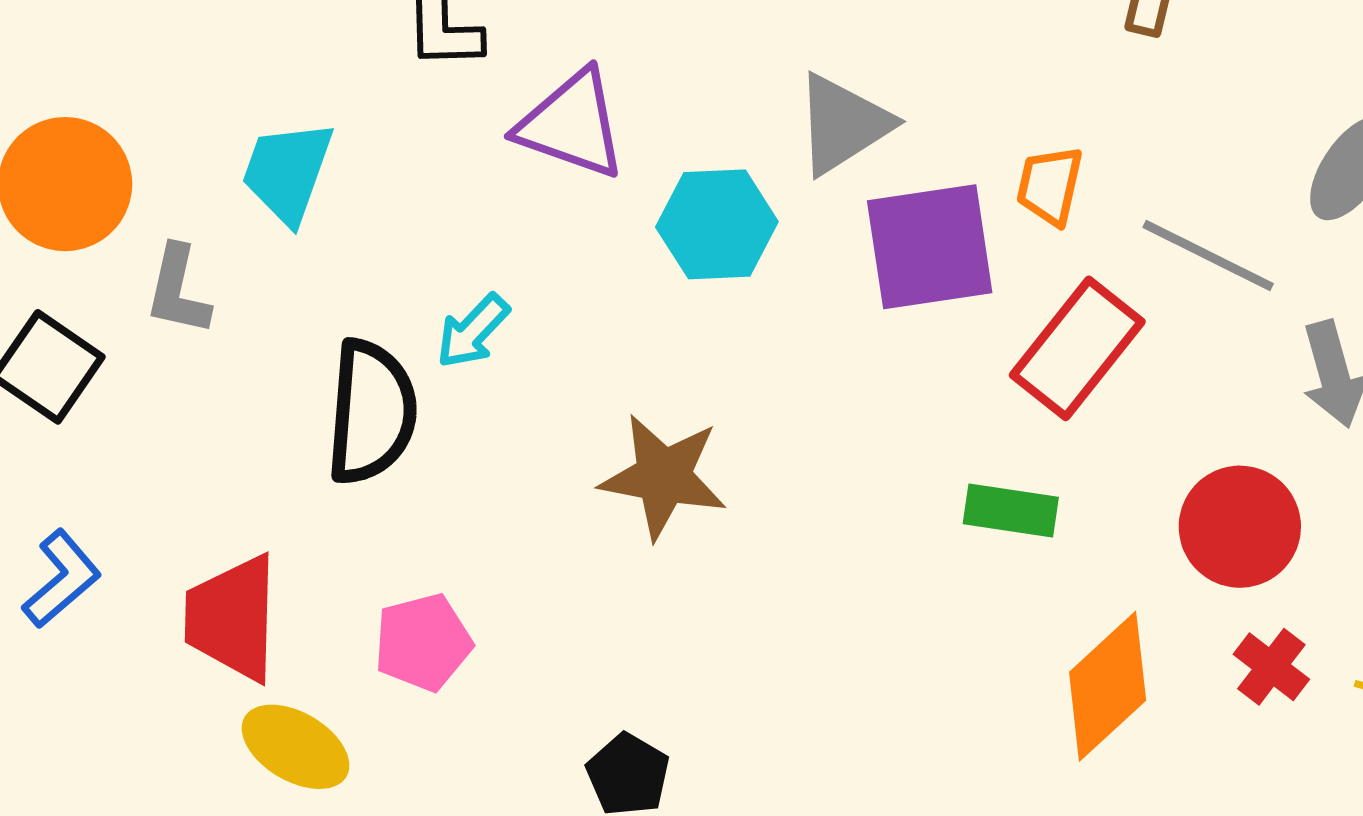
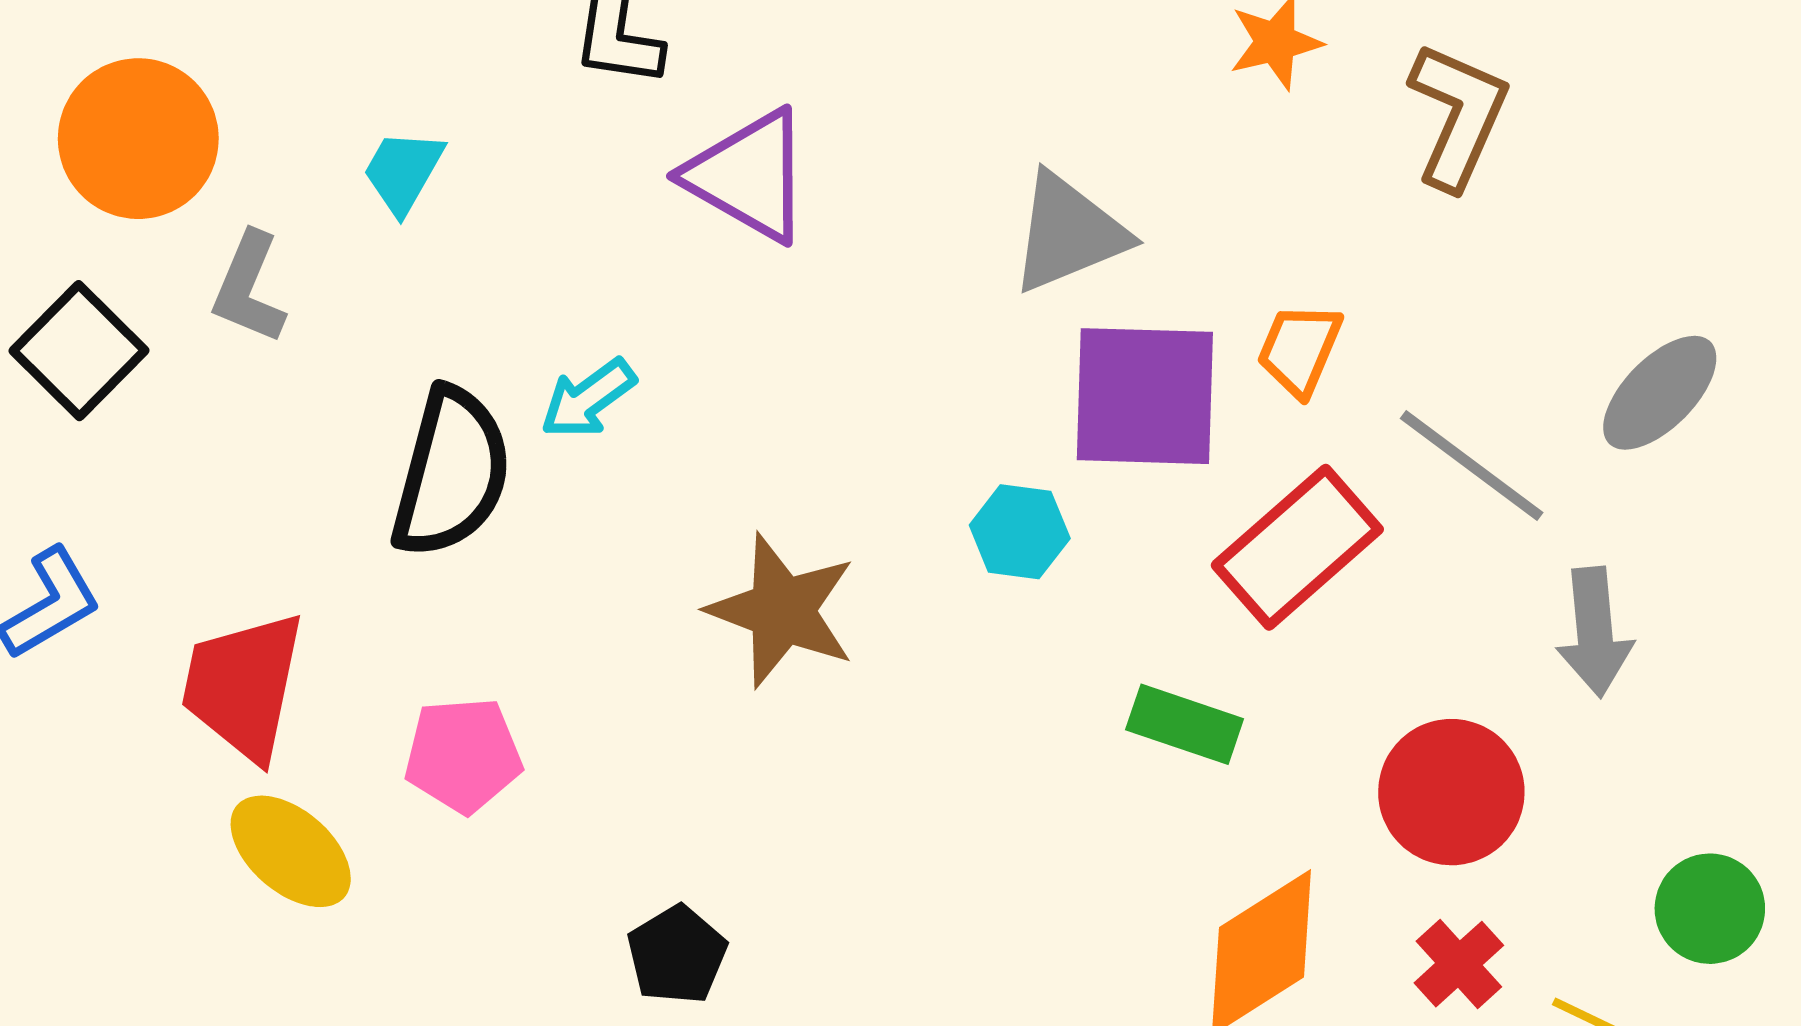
cyan trapezoid: (287, 172) -> (403, 171), size x0.7
cyan hexagon: (717, 224) -> (1020, 532), moved, size x0.7

